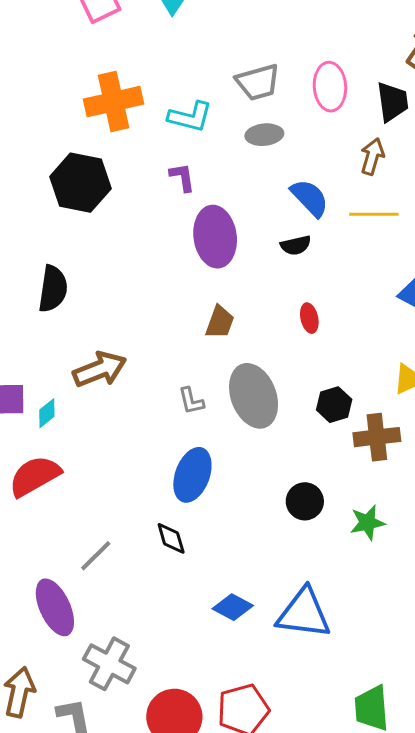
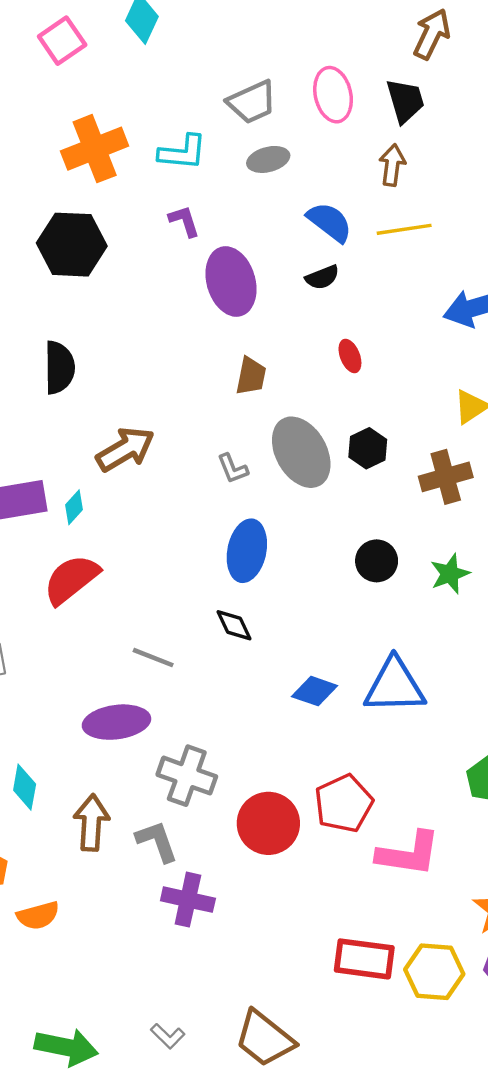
black hexagon: (334, 405) -> (368, 448), moved
gray line: (96, 556) -> (153, 658), turned 75
purple ellipse: (55, 607) -> (116, 722), turned -64

